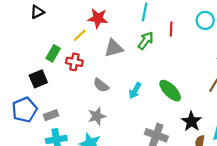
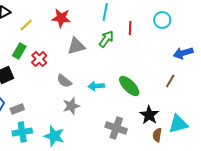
yellow line: (80, 35) -> (26, 25), moved
red cross: (74, 62) -> (39, 59), turned 35
cyan arrow: (135, 91) -> (96, 86), turned 56
gray star: (97, 116) -> (71, 106), moved

